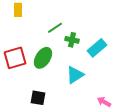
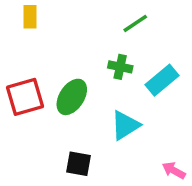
green line: (55, 28) -> (135, 23), moved
black square: (38, 98) -> (78, 164), moved

